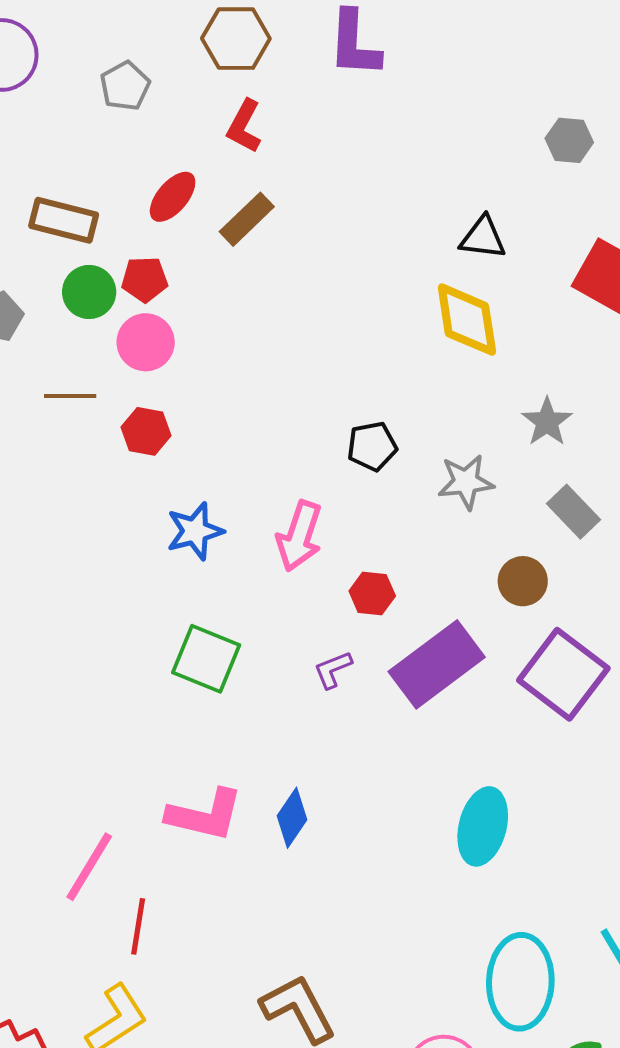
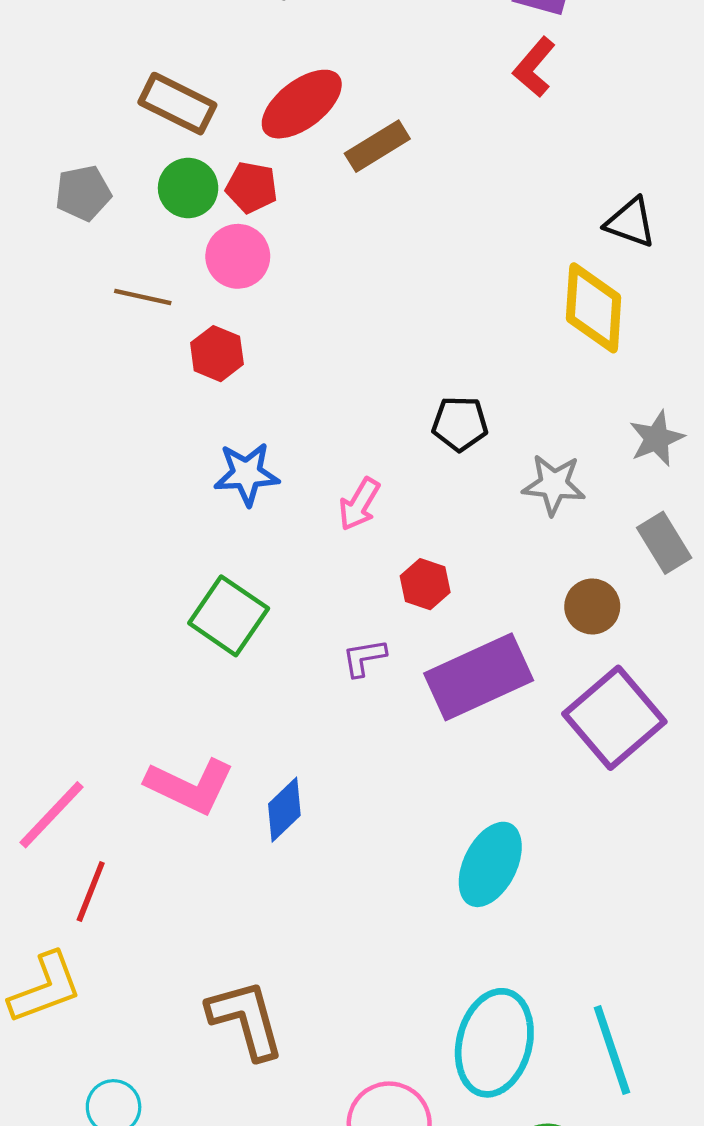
red L-shape: (244, 126) -> (534, 67), moved
red ellipse: (173, 197) -> (302, 104), size x1.4
pink arrow: (299, 536) -> (359, 504), size x0.7

